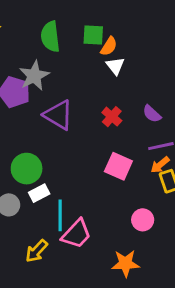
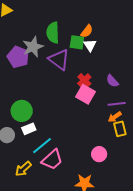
green square: (93, 35) -> (77, 42), moved
green semicircle: (50, 37) -> (53, 33), moved
purple triangle: (58, 115) -> (59, 60), moved
pink square: (118, 166) -> (85, 94), moved
cyan line: (60, 215) -> (42, 146), turned 45

